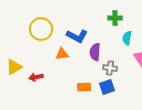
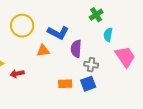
green cross: (115, 18) -> (96, 15), turned -32

